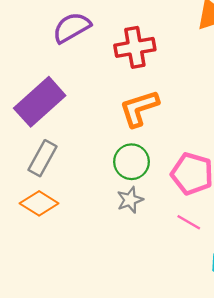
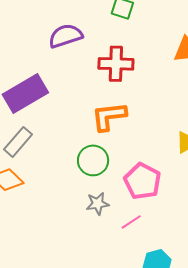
gray star: (130, 200) -> (98, 204), moved
pink line: (189, 222) -> (131, 222), turned -75

